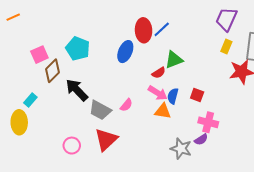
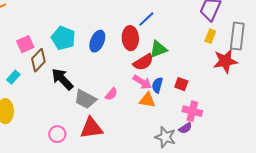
red ellipse: (144, 30) -> (130, 38), moved
blue ellipse: (125, 52) -> (97, 41), moved
red semicircle: (159, 73) -> (143, 62), size x1.5
cyan rectangle: (30, 100) -> (13, 77), moved
red triangle: (106, 139) -> (91, 128), turned 35

